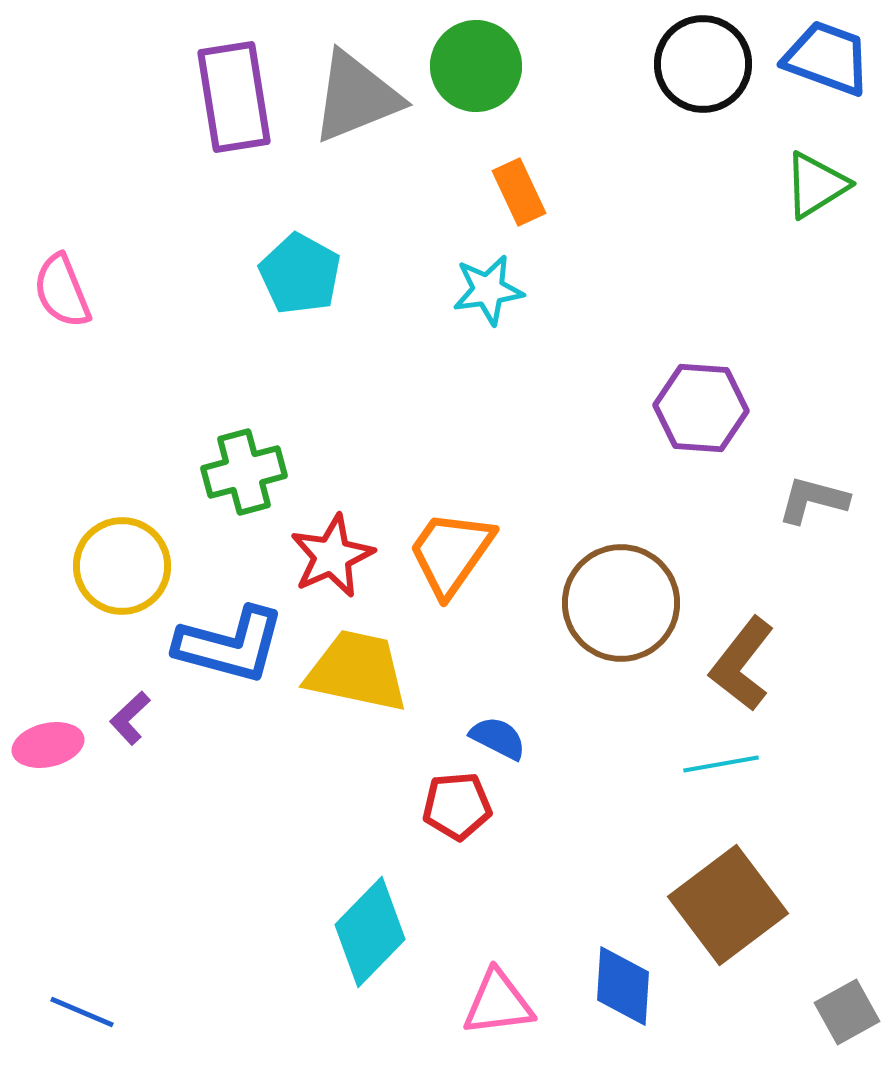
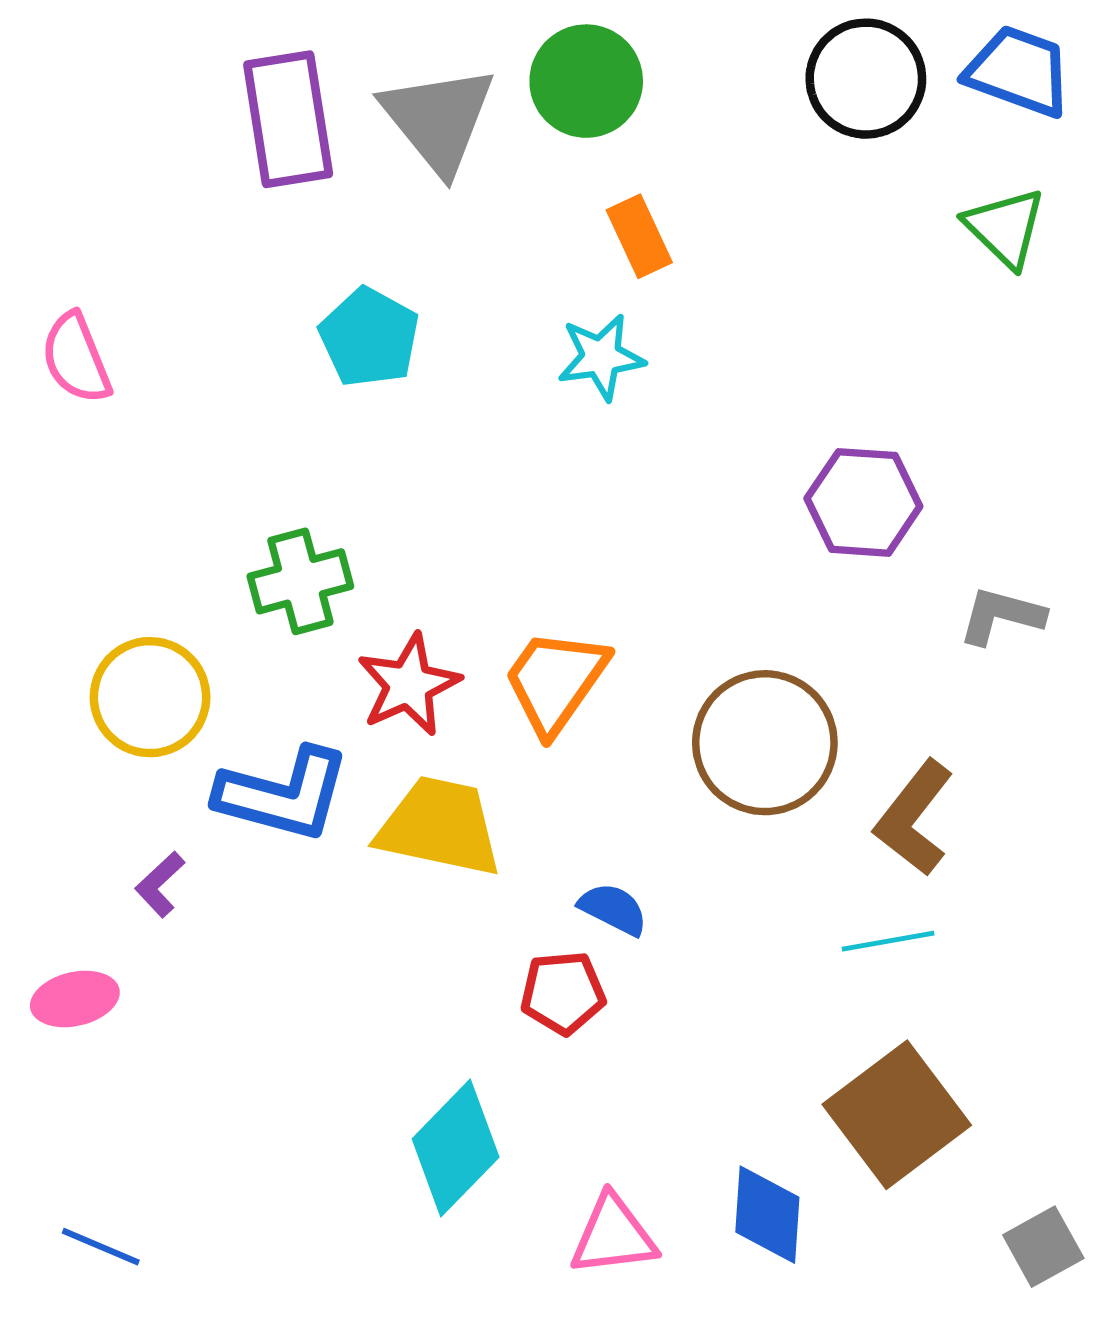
gray triangle: (356, 97) -> (438, 119), turned -47
green triangle: (816, 185) -> (1005, 228), turned -44
pink ellipse: (48, 745) -> (75, 999), moved

